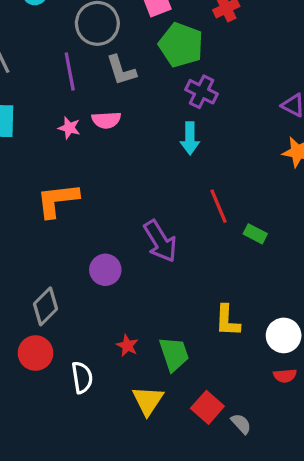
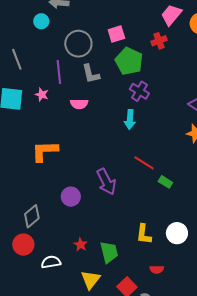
pink star: (69, 128) -> (42, 95), moved
red line: (218, 206) -> (144, 163), turned -40
white circle: (284, 335) -> (177, 233), moved
red semicircle: (285, 376) -> (157, 269), moved
white semicircle: (82, 378) -> (51, 262), turned -96

